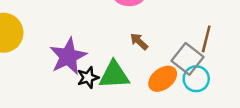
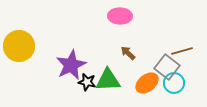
brown line: (206, 39) -> (182, 51), turned 60
black star: (88, 78) -> (87, 82), turned 30

